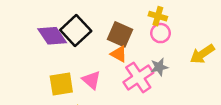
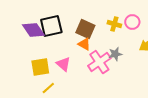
yellow cross: (158, 16) -> (114, 24), moved
black square: (76, 30) -> (51, 26), turned 30
pink circle: (161, 33) -> (132, 22), moved

